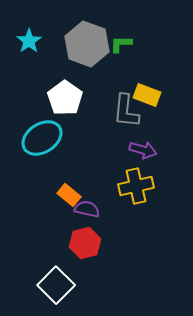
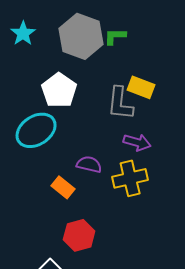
purple semicircle: (87, 209) -> (89, 164), moved

